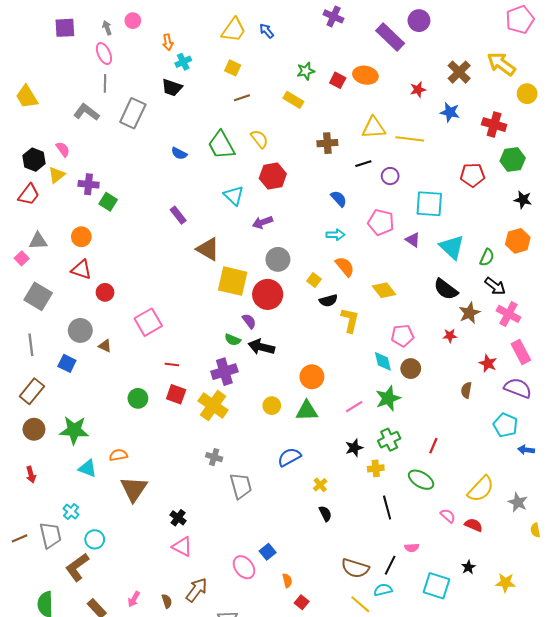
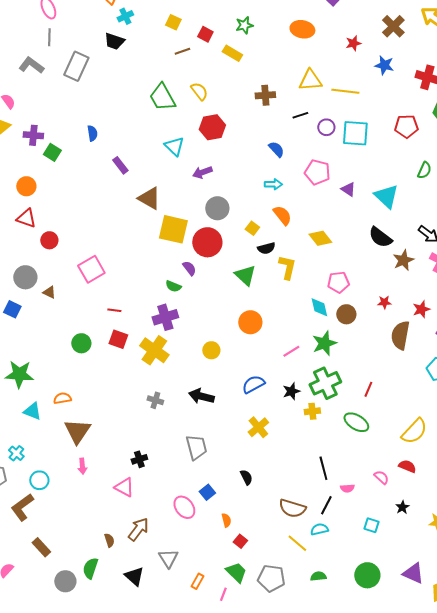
red square: (338, 80) -> (205, 34), moved
blue semicircle: (179, 153) -> (92, 133), moved, turned -126
cyan square: (429, 204) -> (355, 133), moved
green semicircle: (487, 257) -> (424, 170), moved
red star: (450, 336) -> (384, 302), moved
black arrow: (261, 347) -> (201, 396), moved
red star: (488, 363) -> (421, 309), turned 30
brown semicircle: (466, 390) -> (400, 335), size x1.8
green triangle: (307, 411) -> (245, 275), moved, turned 45
green cross: (389, 440) -> (325, 383), size x1.4
blue semicircle: (289, 457) -> (253, 384), moved
yellow cross: (320, 485) -> (258, 427), size x1.5
gray trapezoid: (241, 486) -> (196, 447), moved
black line: (387, 507) -> (323, 468), moved
black semicircle: (325, 514) -> (246, 477), moved
pink semicircle: (448, 516) -> (381, 477), moved
black cross: (178, 518) -> (139, 459), moved, turned 35
cyan square: (436, 586) -> (371, 525), size x0.6
pink arrow: (134, 599) -> (82, 466), moved, turned -35

